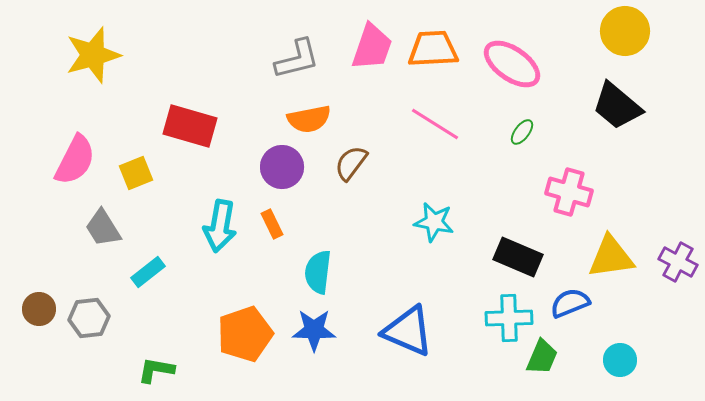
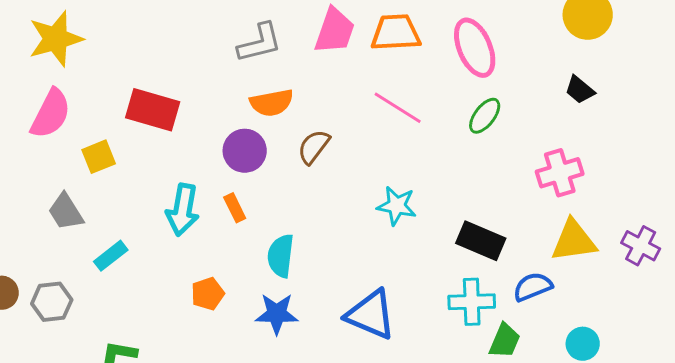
pink ellipse: (512, 64) -> (475, 48), turned 32
black trapezoid: (617, 106) -> (580, 90), size x0.6
green ellipse: (522, 132) -> (485, 116), size x1.4
pink semicircle: (75, 160) -> (51, 114), moved
pink cross: (569, 192) -> (560, 173), moved, turned -33
orange pentagon: (245, 334) -> (208, 294), moved, size x0.6

